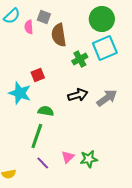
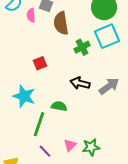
cyan star: (20, 93) -> (24, 96), moved
black arrow: (78, 95) -> (80, 83), turned -150
green semicircle: (46, 111) -> (59, 106), moved

